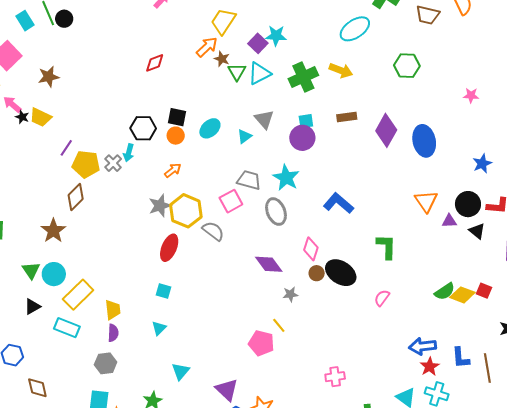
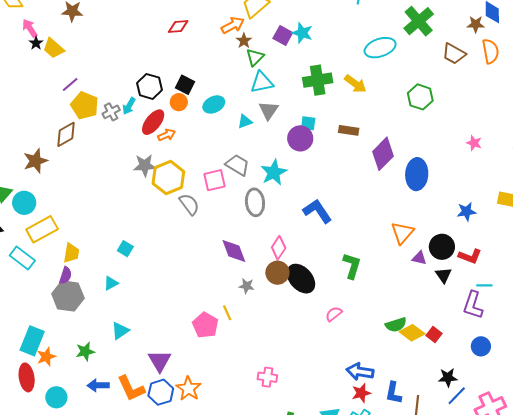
purple square: (258, 43) -> (283, 35), turned -30
cyan triangle: (259, 73) -> (262, 82), moved
red ellipse: (169, 248) -> (153, 122), moved
brown circle: (317, 273) -> (277, 273), size x1.5
gray hexagon: (106, 363) -> (68, 296), moved, size x1.4

